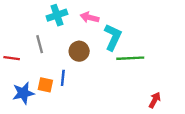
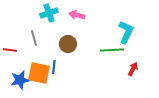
cyan L-shape: (113, 37) -> (126, 32), moved
orange square: (45, 85) -> (39, 73), size x1.6
red arrow: (155, 100) -> (133, 69), moved

